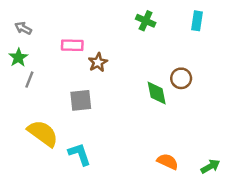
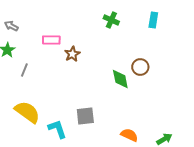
gray line: (29, 80) -> (24, 70), moved
gray square: (81, 100) -> (85, 116), moved

